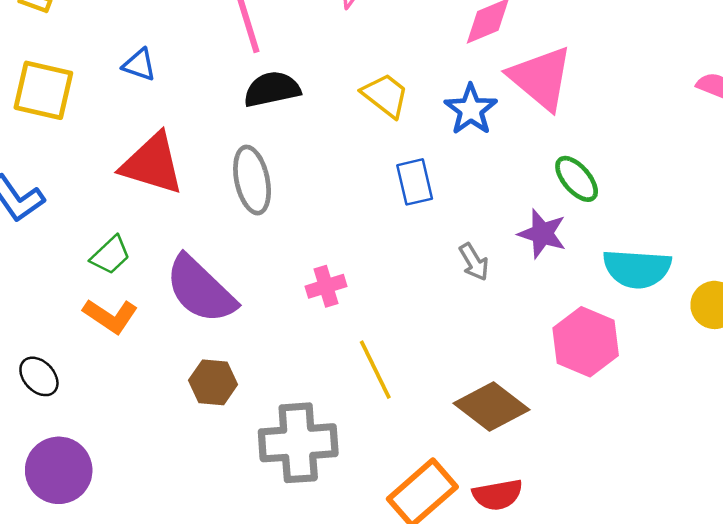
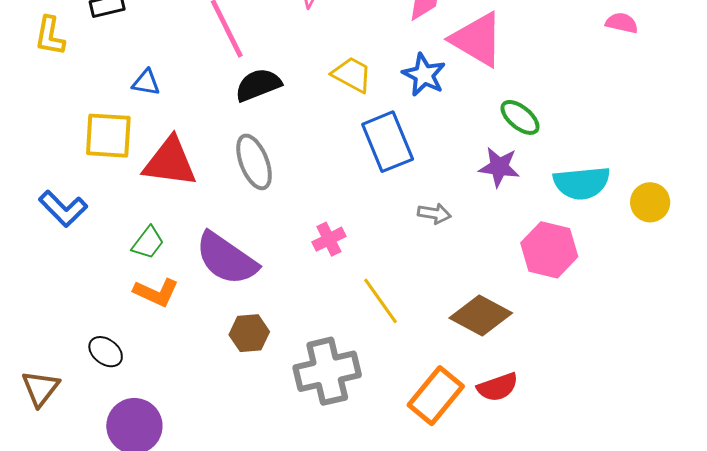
yellow square: (43, 90) -> (108, 136), moved
blue rectangle: (415, 182) -> (388, 142), size x1.5
gray arrow: (474, 262) -> (434, 214), moved, turned -40

